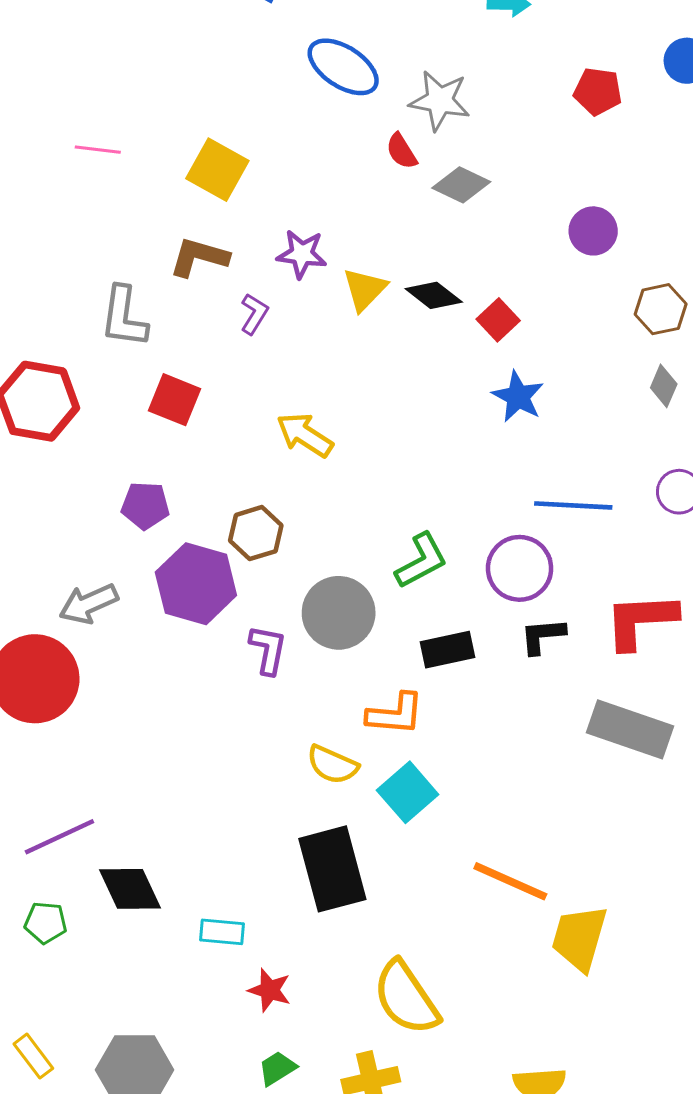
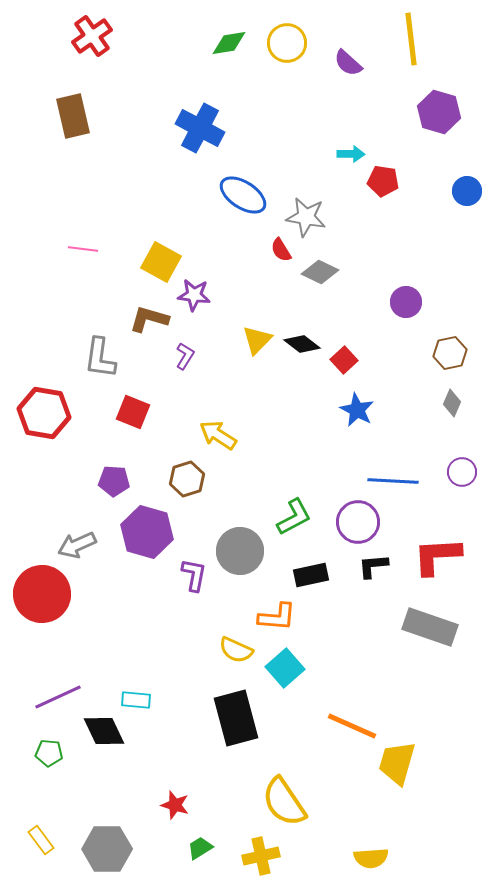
red pentagon: (598, 91) -> (383, 181), moved
purple star: (302, 254) -> (194, 295), moved
brown hexagon: (256, 533) -> (187, 479), moved
cyan rectangle: (222, 932) -> (136, 700), moved
red star: (270, 990) -> (175, 805), moved

